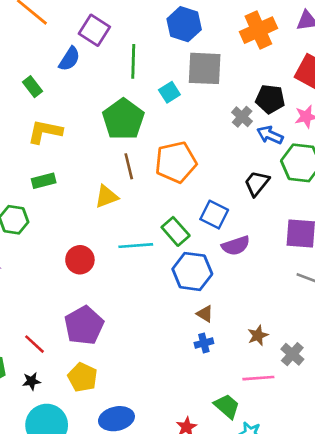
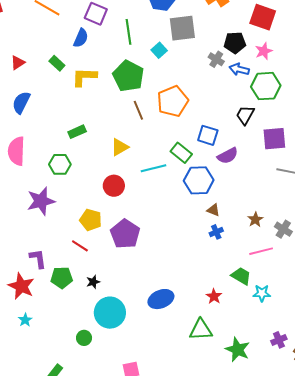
yellow L-shape: (45, 132) -> (84, 77), moved
black trapezoid: (257, 183) -> (245, 115), moved
yellow triangle: (106, 197) -> (120, 147), moved
red line: (34, 344) -> (80, 246), moved
yellow pentagon: (82, 377) -> (91, 220), moved

